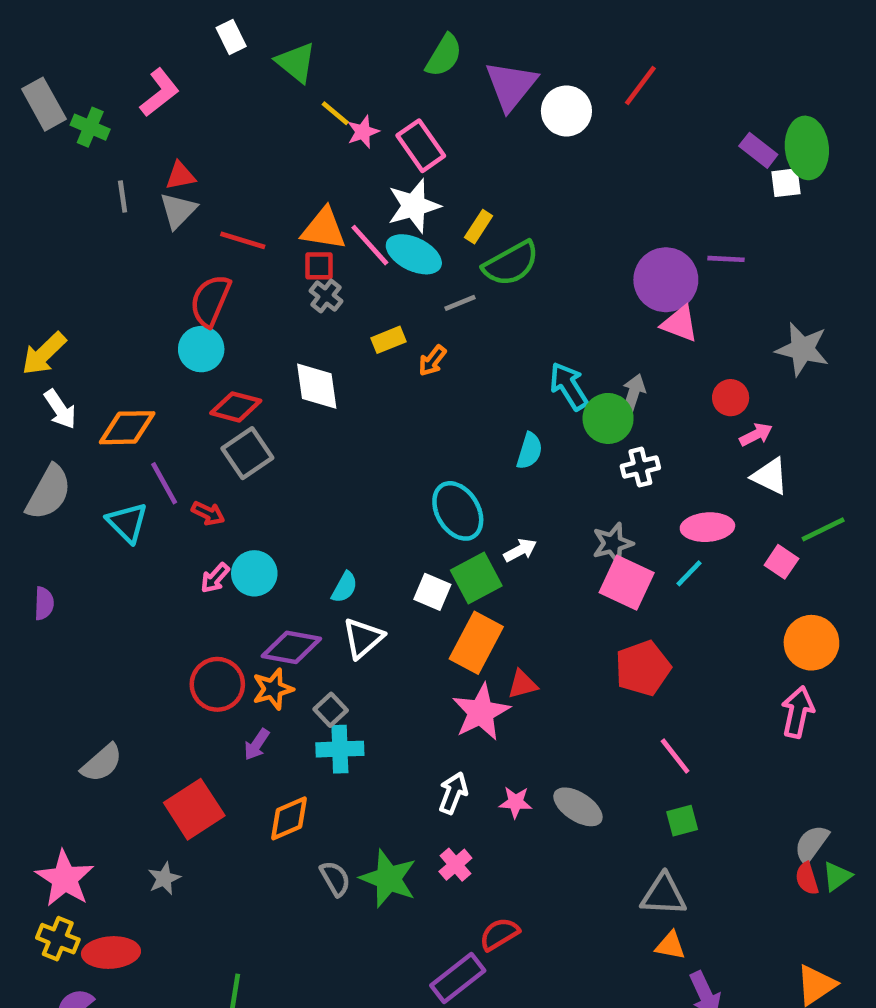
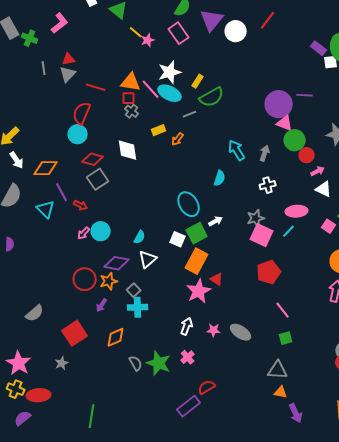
pink rectangle: (421, 146) -> (179, 33), moved
green circle: (608, 418) -> (295, 140), moved
red triangle: (522, 684) -> (217, 279), turned 48

